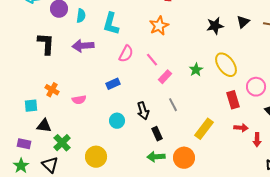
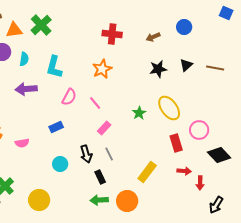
pink rectangle: (165, 77) -> (104, 128), moved
gray line: (173, 105) -> (109, 154), moved

